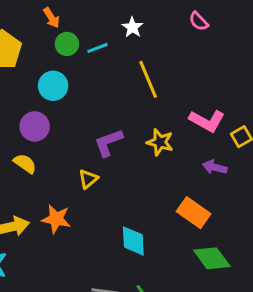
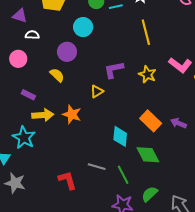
purple arrow: (215, 167) -> (179, 123), moved
orange rectangle: (194, 213) -> (151, 121), moved
green diamond: (212, 258) -> (148, 155), moved

